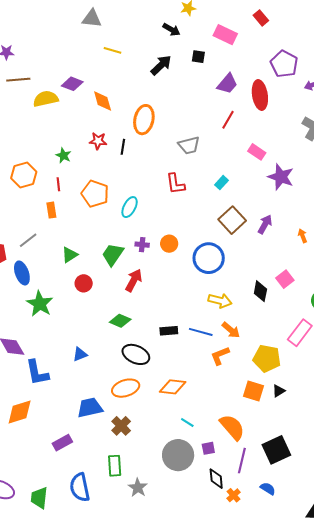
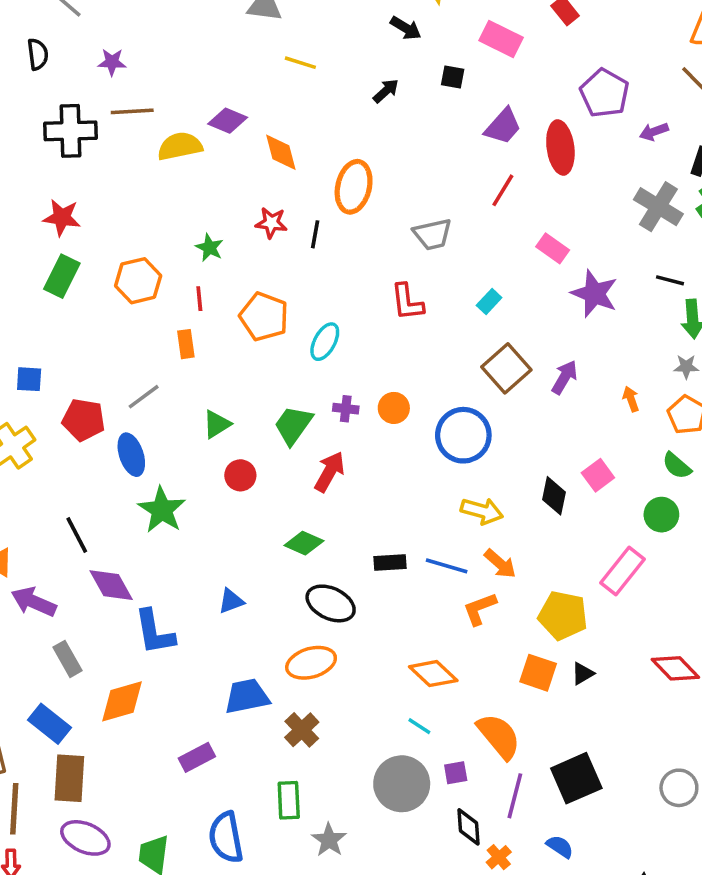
black arrow: (161, 65) -> (386, 91), size x0.7
orange diamond: (173, 387) -> (433, 674), moved, turned 36

